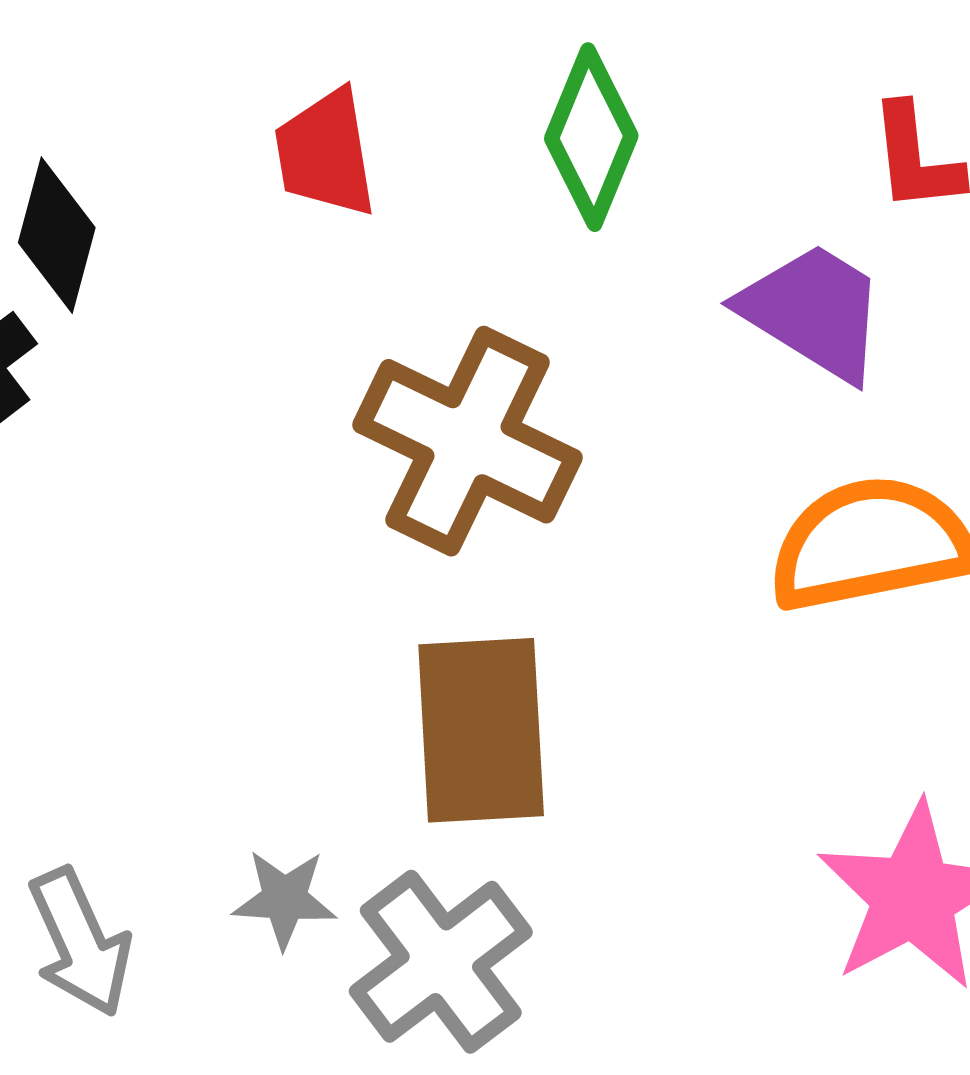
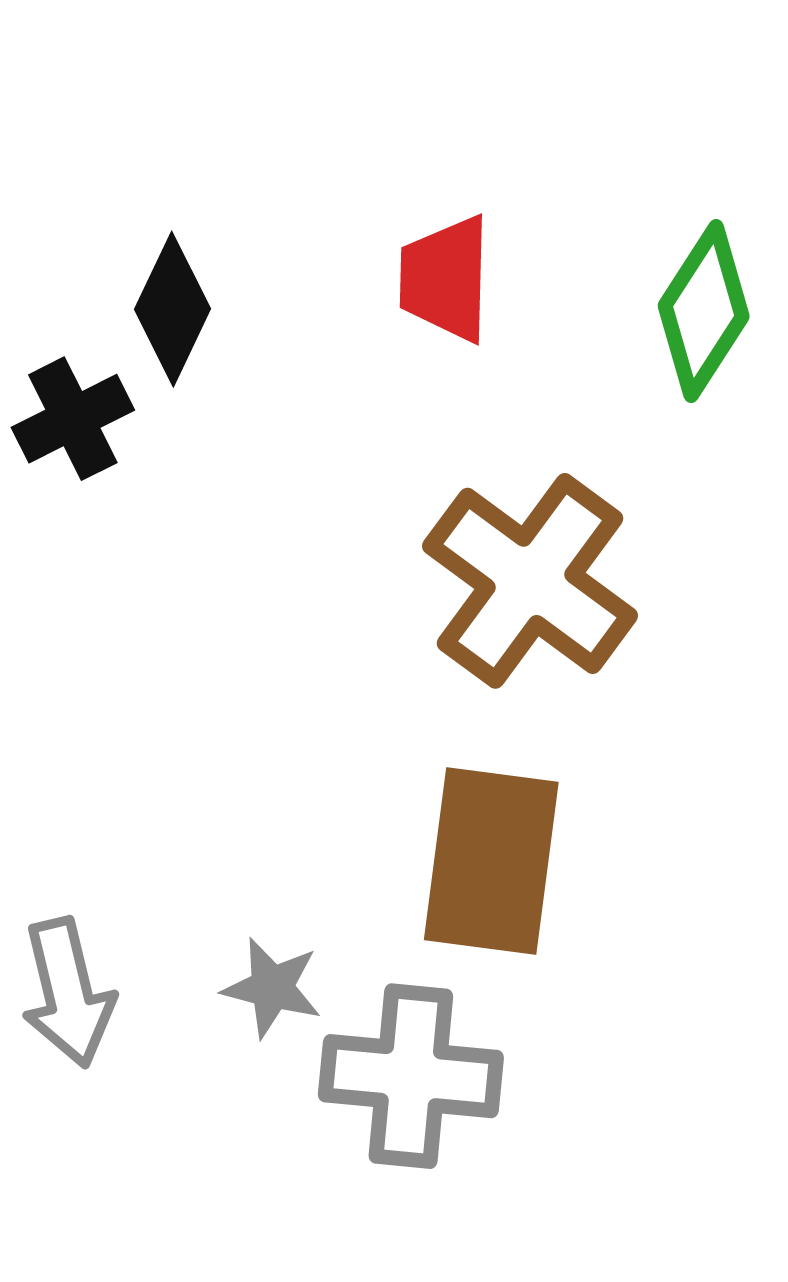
gray cross: (441, 962) -> (411, 1076), turned 32

